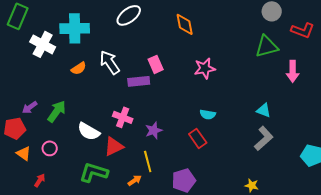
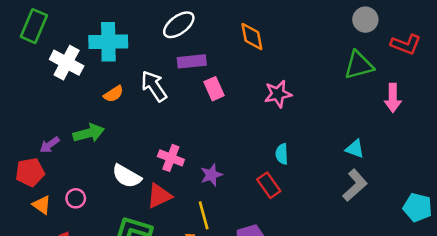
purple rectangle: (139, 81) -> (192, 61), moved
green arrow: (57, 111) -> (89, 133), moved, turned 40
cyan semicircle: (208, 114) -> (282, 154), turned 77

